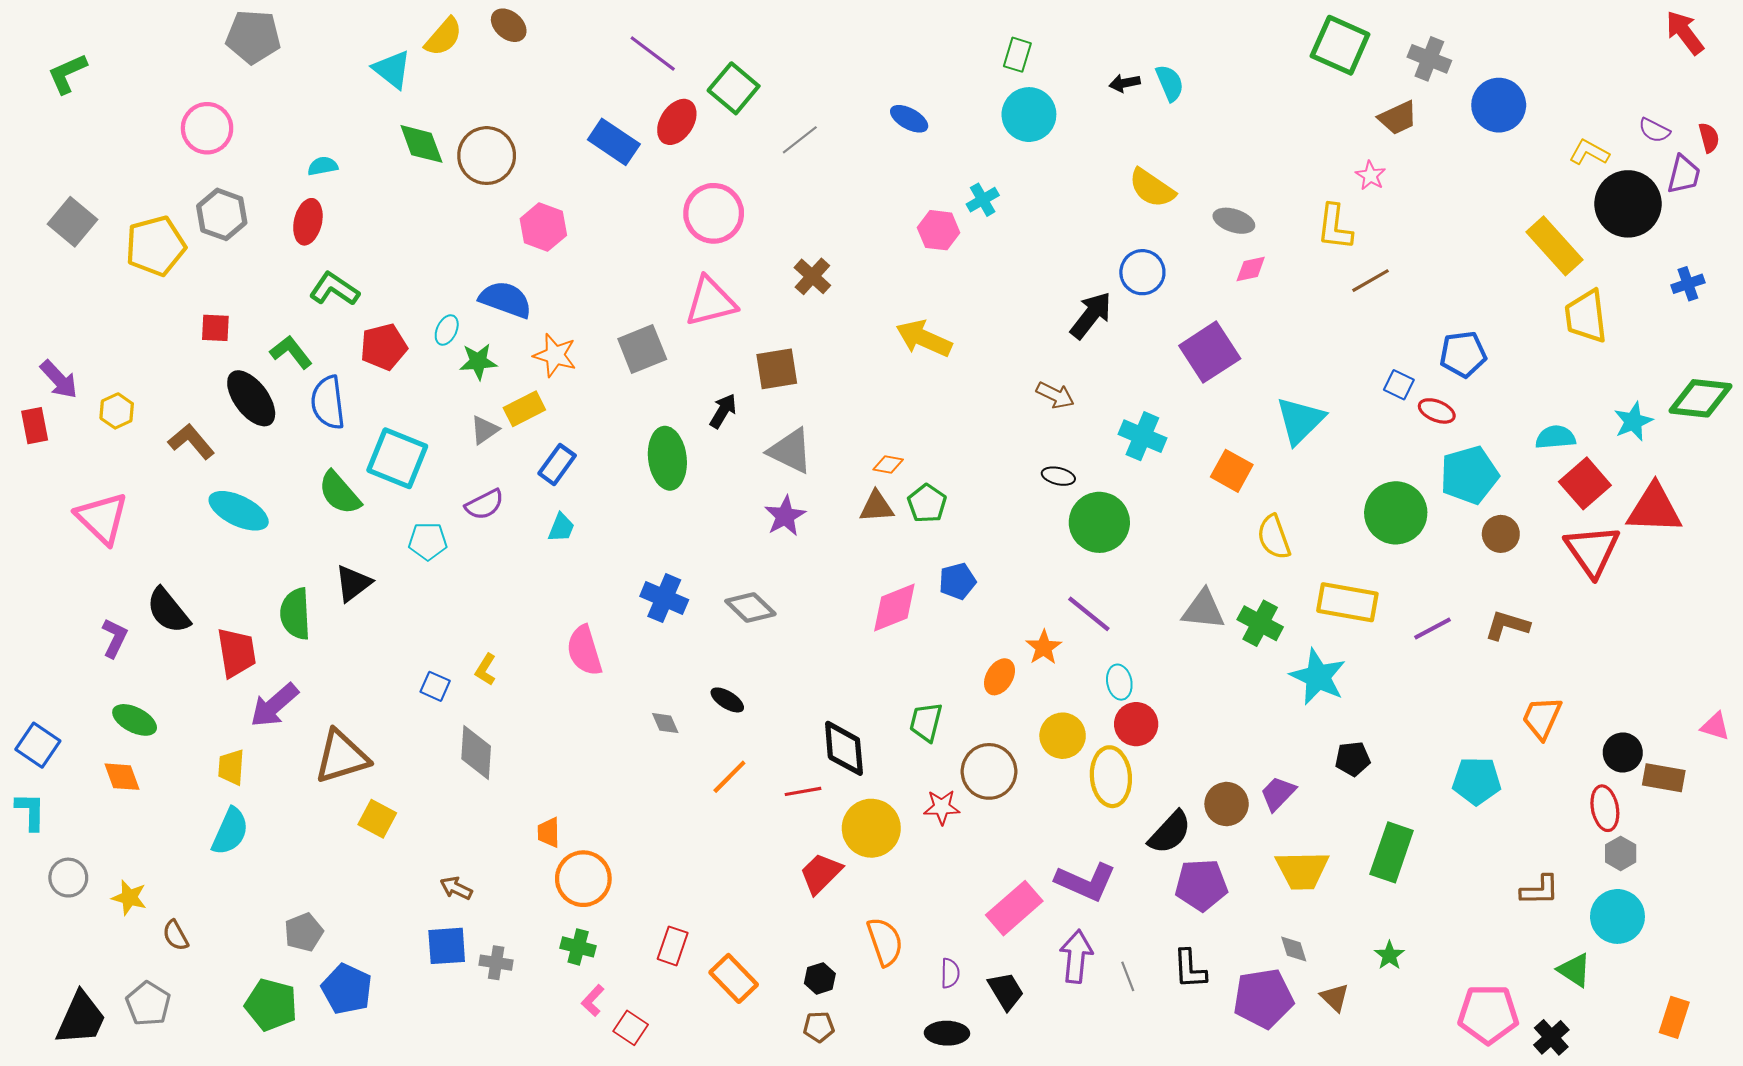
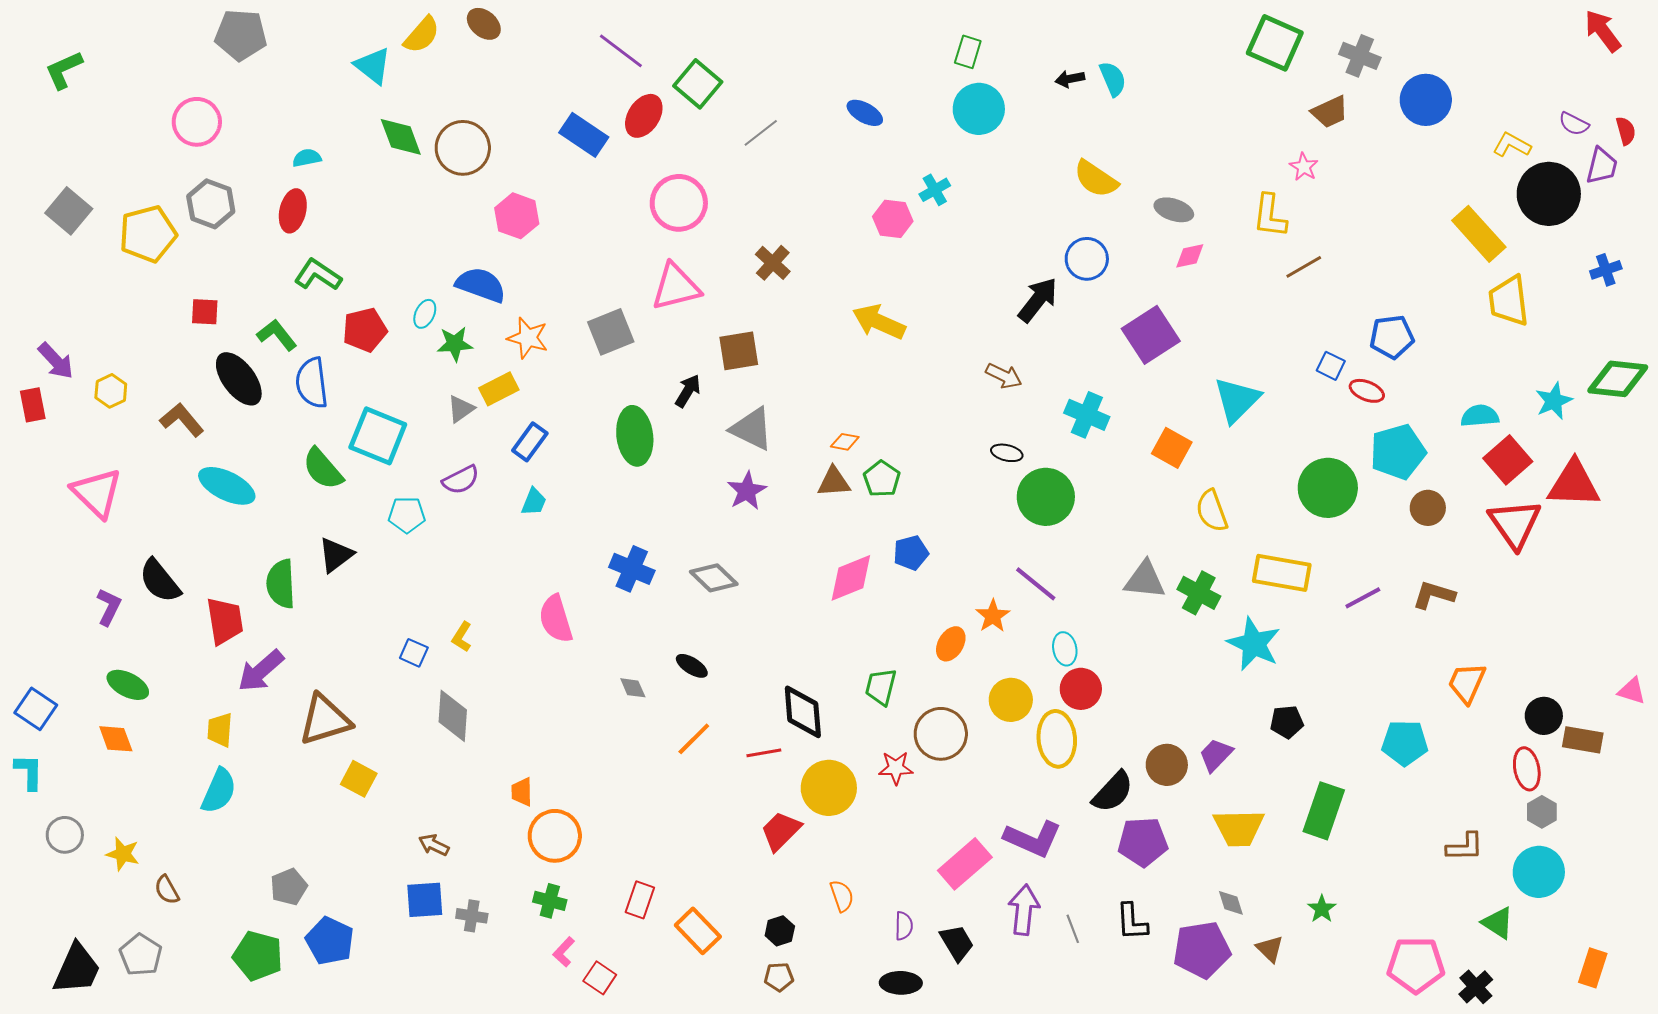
orange semicircle: (885, 942) -> (842, 896), size x0.7

